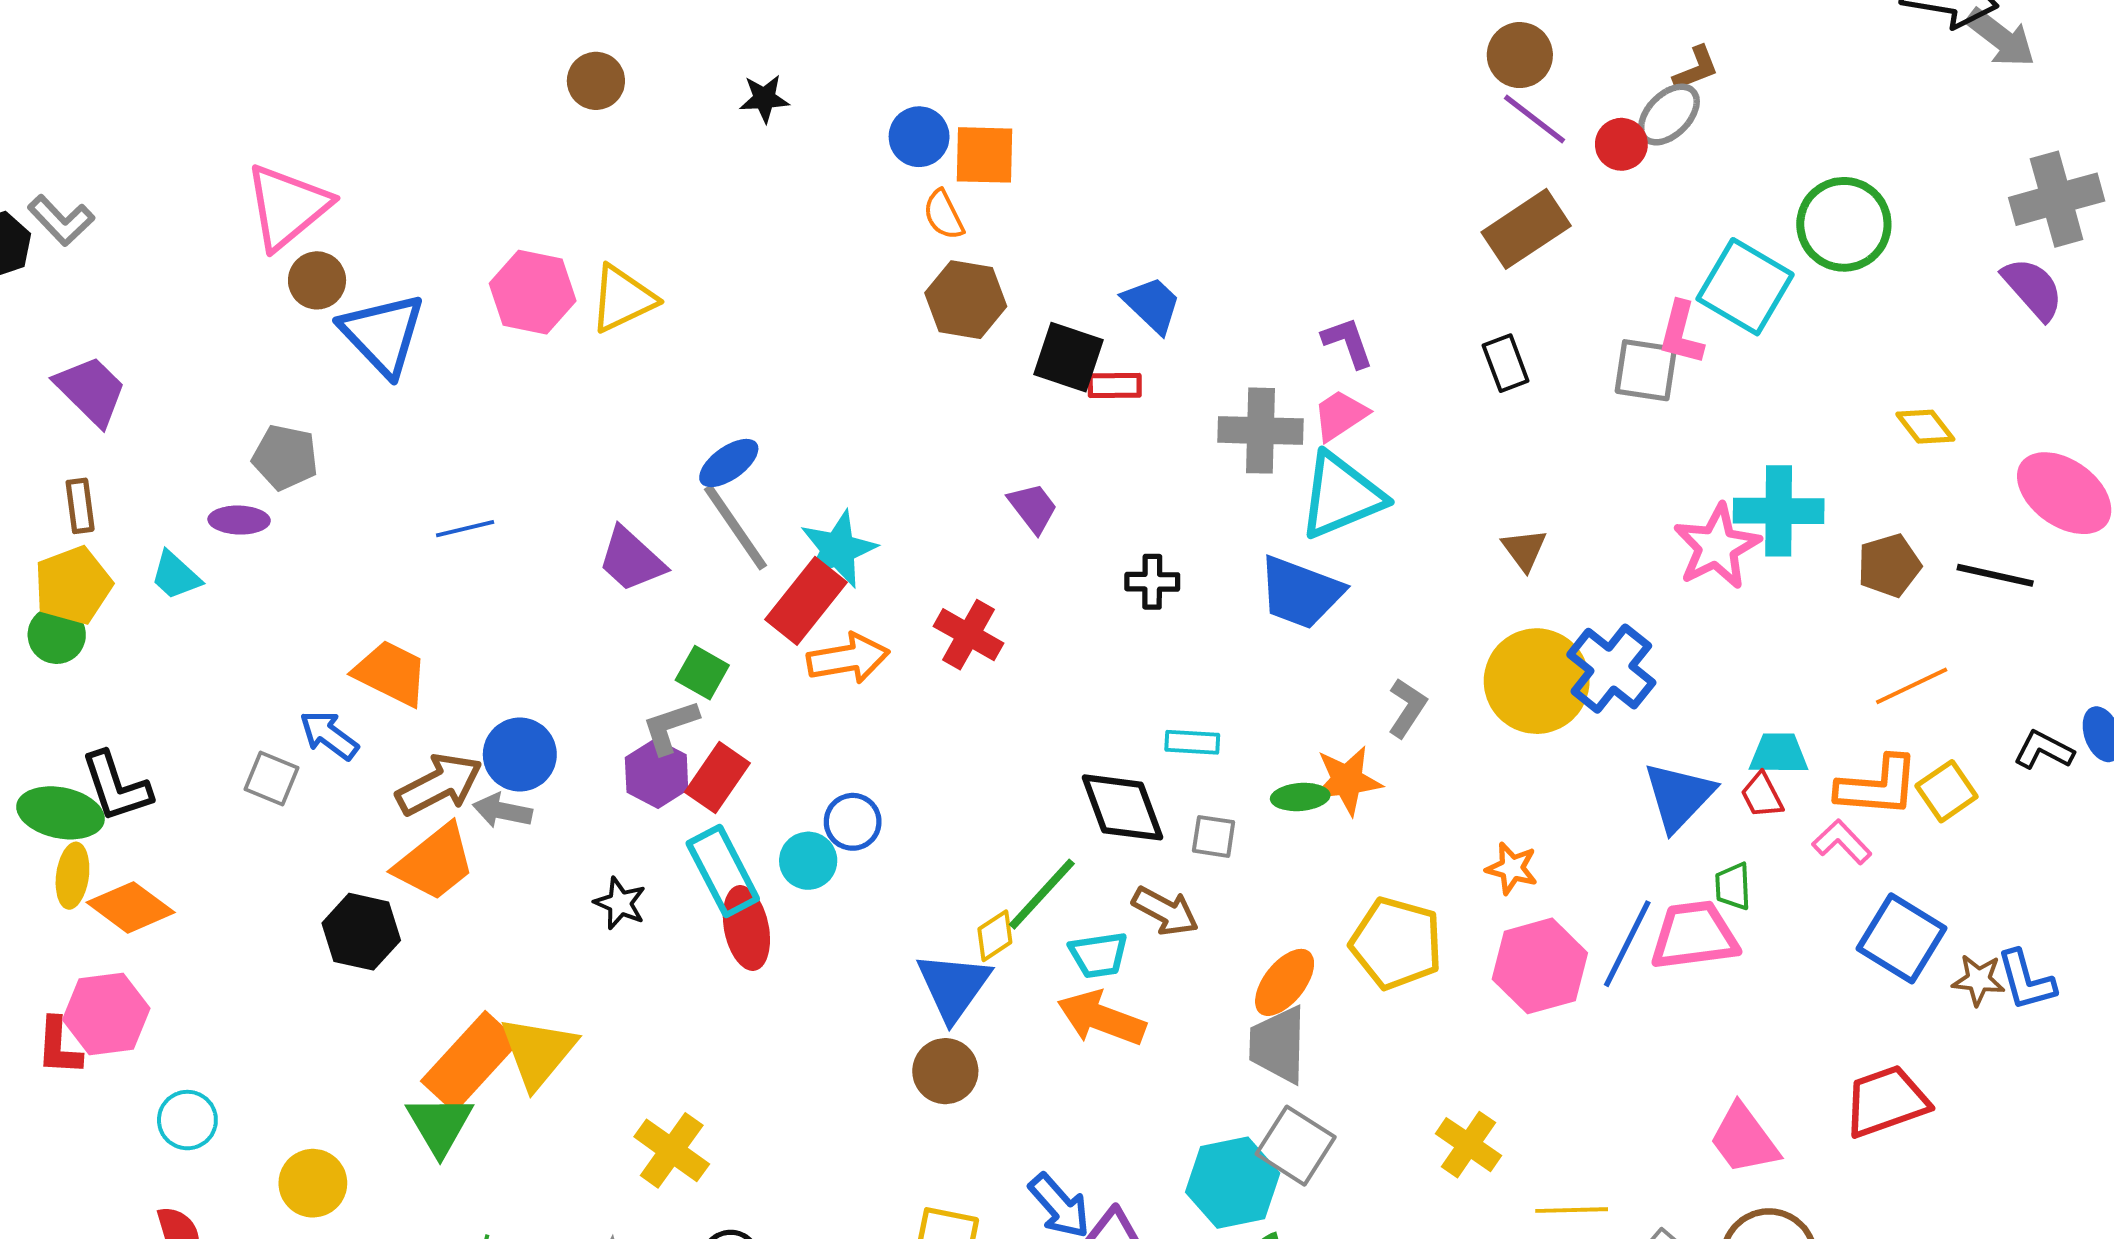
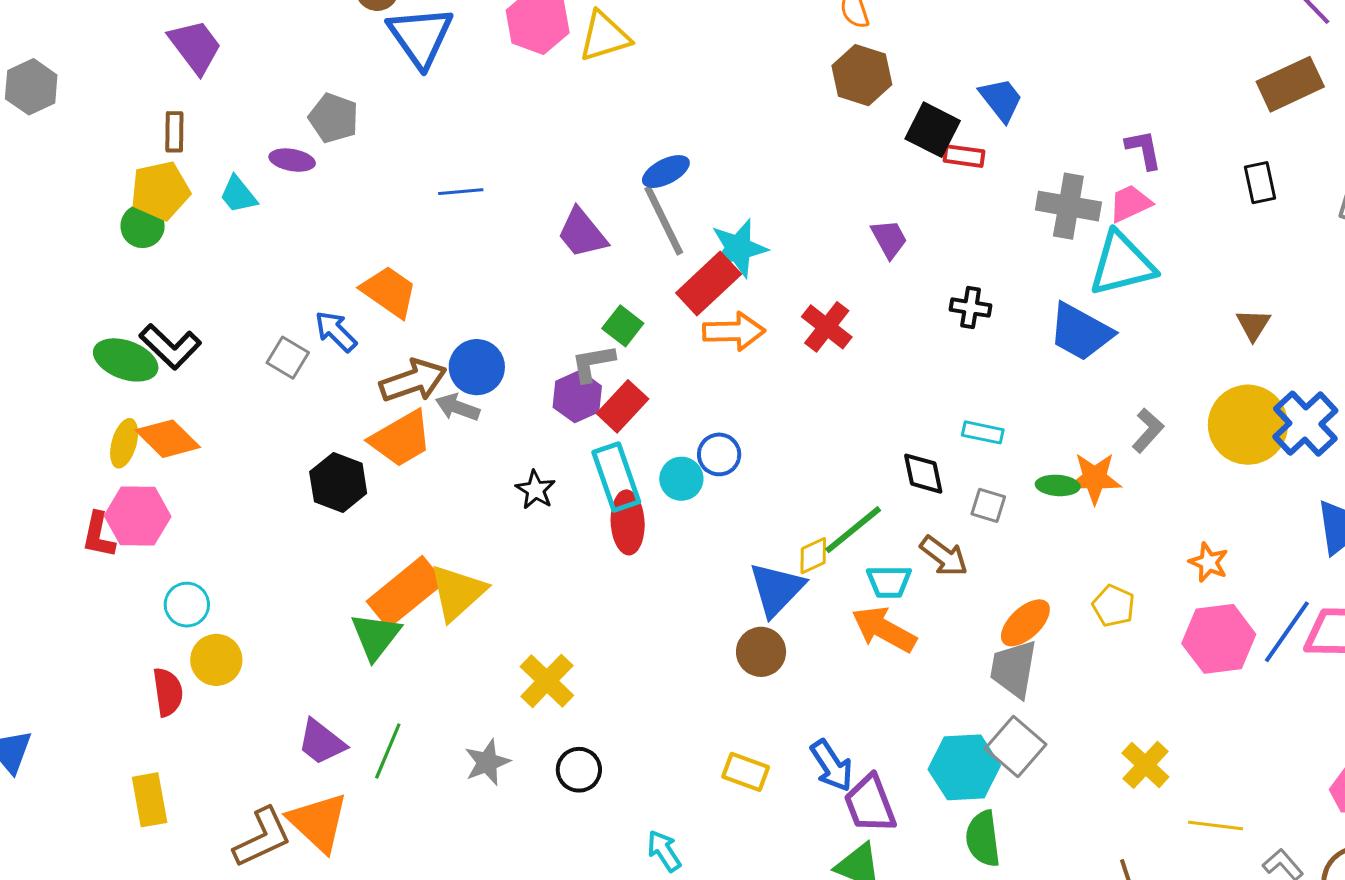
black L-shape: (116, 787) -> (170, 346), turned -36
black diamond: (1123, 807) -> (923, 474), size x0.7
yellow ellipse: (72, 876) -> (124, 443), moved
yellow pentagon: (1396, 943) -> (1114, 606), size x0.6
yellow circle: (313, 1183) -> (216, 660), moved

